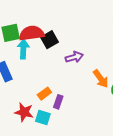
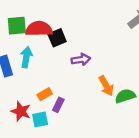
cyan arrow: (23, 49) -> (26, 57), moved
cyan square: (43, 118) -> (40, 119), turned -35

